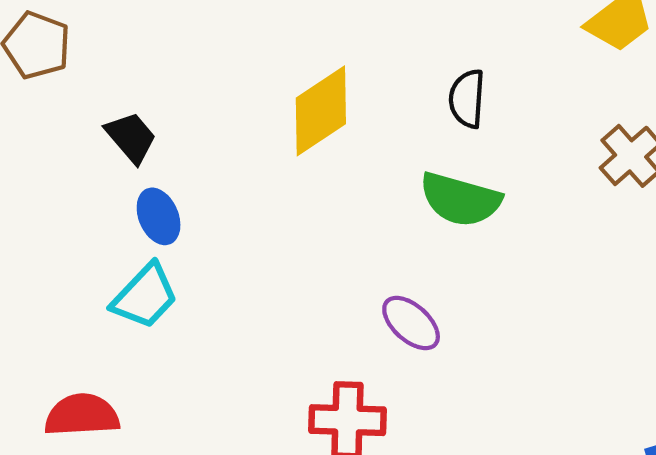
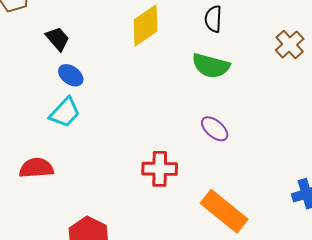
blue ellipse: (159, 216) -> (71, 75), turned -30
purple ellipse: (411, 323) -> (215, 129), moved

